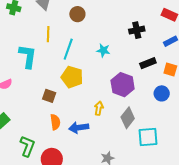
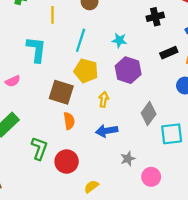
yellow line: (48, 34) -> (53, 15), moved
purple hexagon: (123, 85) -> (128, 70), moved
brown square: (49, 96) -> (61, 92), size x1.6
yellow arrow: (99, 108) -> (104, 99), moved
blue arrow: (79, 128) -> (107, 131), moved

